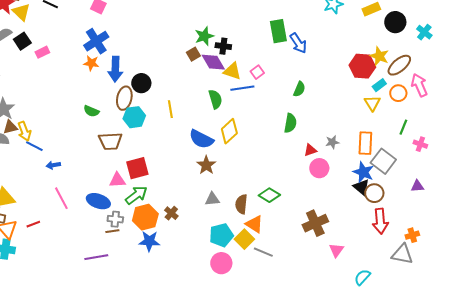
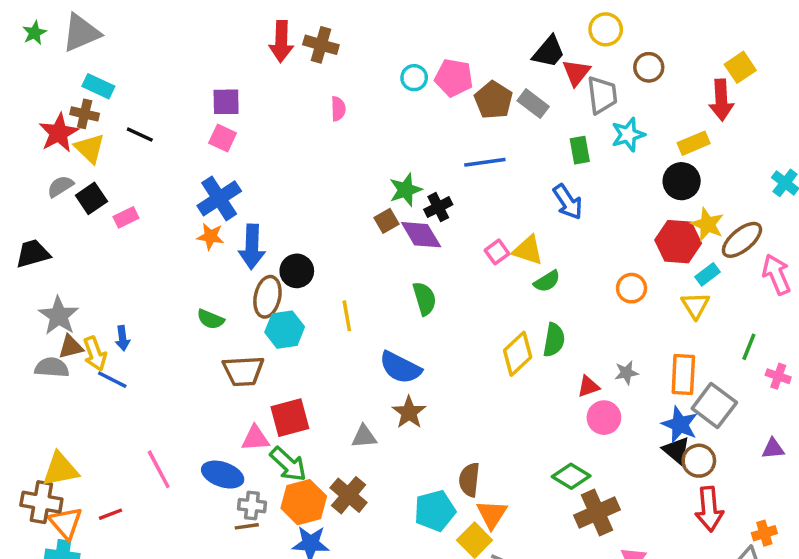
black circle: (395, 22) -> (682, 181), moved
green rectangle: (278, 31) -> (580, 150), moved, size x0.7
black cross: (223, 46) -> (438, 207), turned -35
yellow triangle: (232, 71) -> (528, 250), moved
blue line: (242, 88) -> (485, 162), moved
green semicircle: (299, 89) -> (547, 281), moved, turned 35
orange circle: (398, 93) -> (632, 288), moved
yellow diamond: (229, 131) -> (518, 354), moved
blue arrow: (53, 165) -> (123, 338), moved, turned -88
green arrow: (136, 195) -> (288, 464), turned 80
green diamond: (269, 195) -> (571, 476), moved
gray triangle: (212, 199) -> (364, 437), moved
brown cross: (171, 213) -> (349, 495), size x1.5
orange triangle: (254, 224) -> (492, 514), turned 30
cyan pentagon: (221, 235) -> (435, 511), moved

